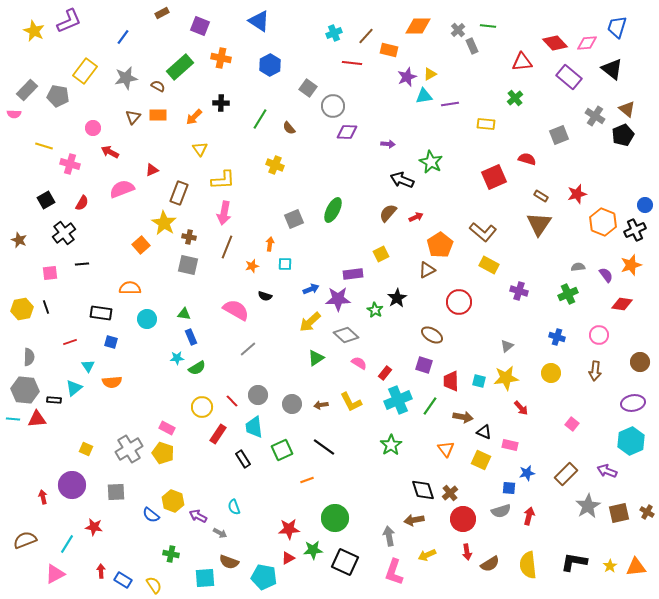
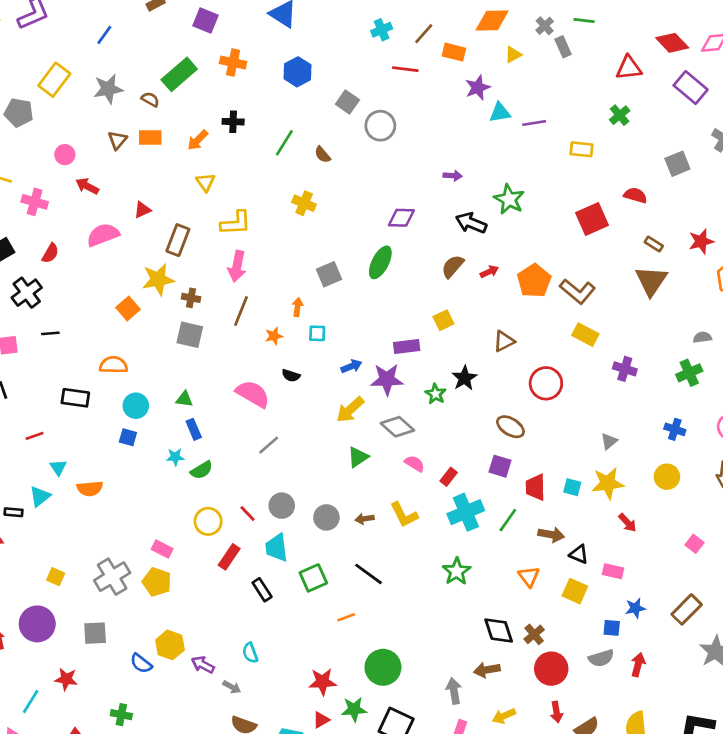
yellow triangle: (430, 74) -> (513, 55), moved
purple diamond: (347, 132) -> (401, 218), moved
yellow star: (164, 223) -> (158, 279), turned 30
orange pentagon: (440, 245) -> (534, 281), moved
blue square: (111, 342) -> (128, 437), moved
green cross: (171, 554) -> (121, 715), moved

